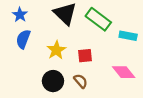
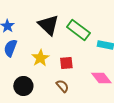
black circle: (53, 81) -> (23, 86), moved

